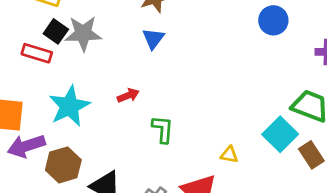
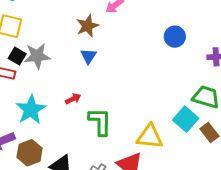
green L-shape: (163, 129) -> (100, 122), size x1.4
yellow triangle: (229, 155) -> (150, 137), size x2.0

